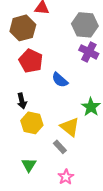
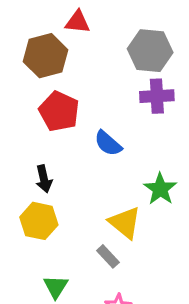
purple cross: (89, 52) -> (157, 96), turned -30
yellow hexagon: (32, 123) -> (39, 221), moved

